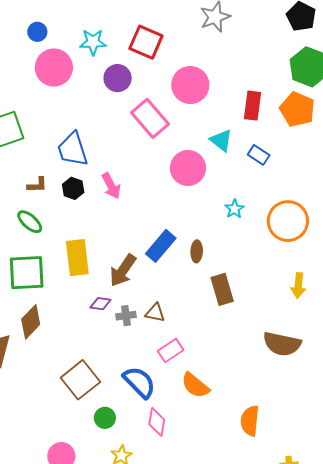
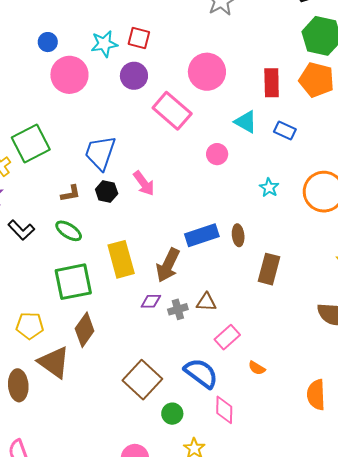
red square: (146, 42) -> (139, 38), moved, size x0.7
blue trapezoid: (73, 149) -> (100, 153), turned 45
pink circle: (188, 168) -> (217, 154), size x0.6
blue rectangle: (161, 246) -> (202, 235), turned 40
brown rectangle: (222, 289) -> (269, 269), turned 40
orange semicircle: (195, 385) -> (257, 368), size x0.6

